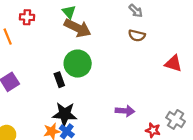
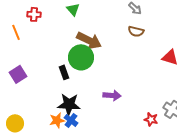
brown arrow: (78, 28) -> (89, 40), moved
purple arrow: (125, 111) -> (112, 95), moved

